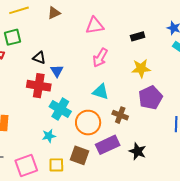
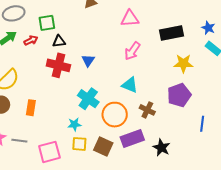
black rectangle: (138, 36) -> (171, 33), size x1.6
black triangle: (39, 58) -> (59, 41), moved, turned -32
yellow star: (141, 68) -> (183, 63), moved
red cross: (39, 86) -> (58, 65), moved
yellow square: (56, 165) -> (79, 144), moved

